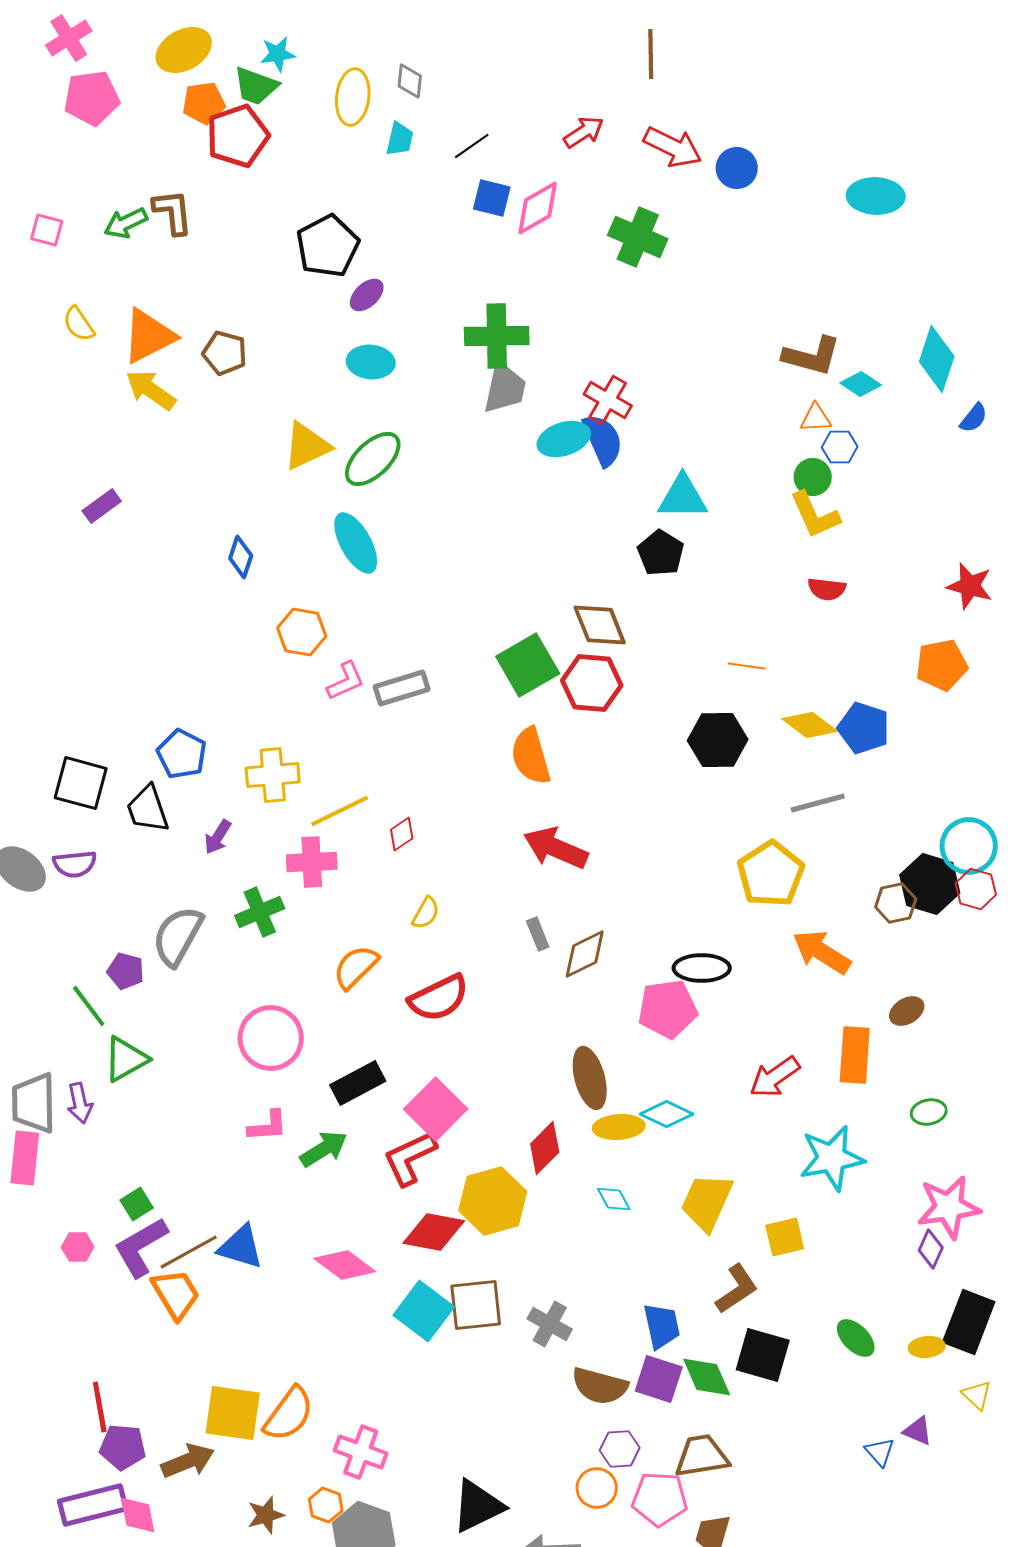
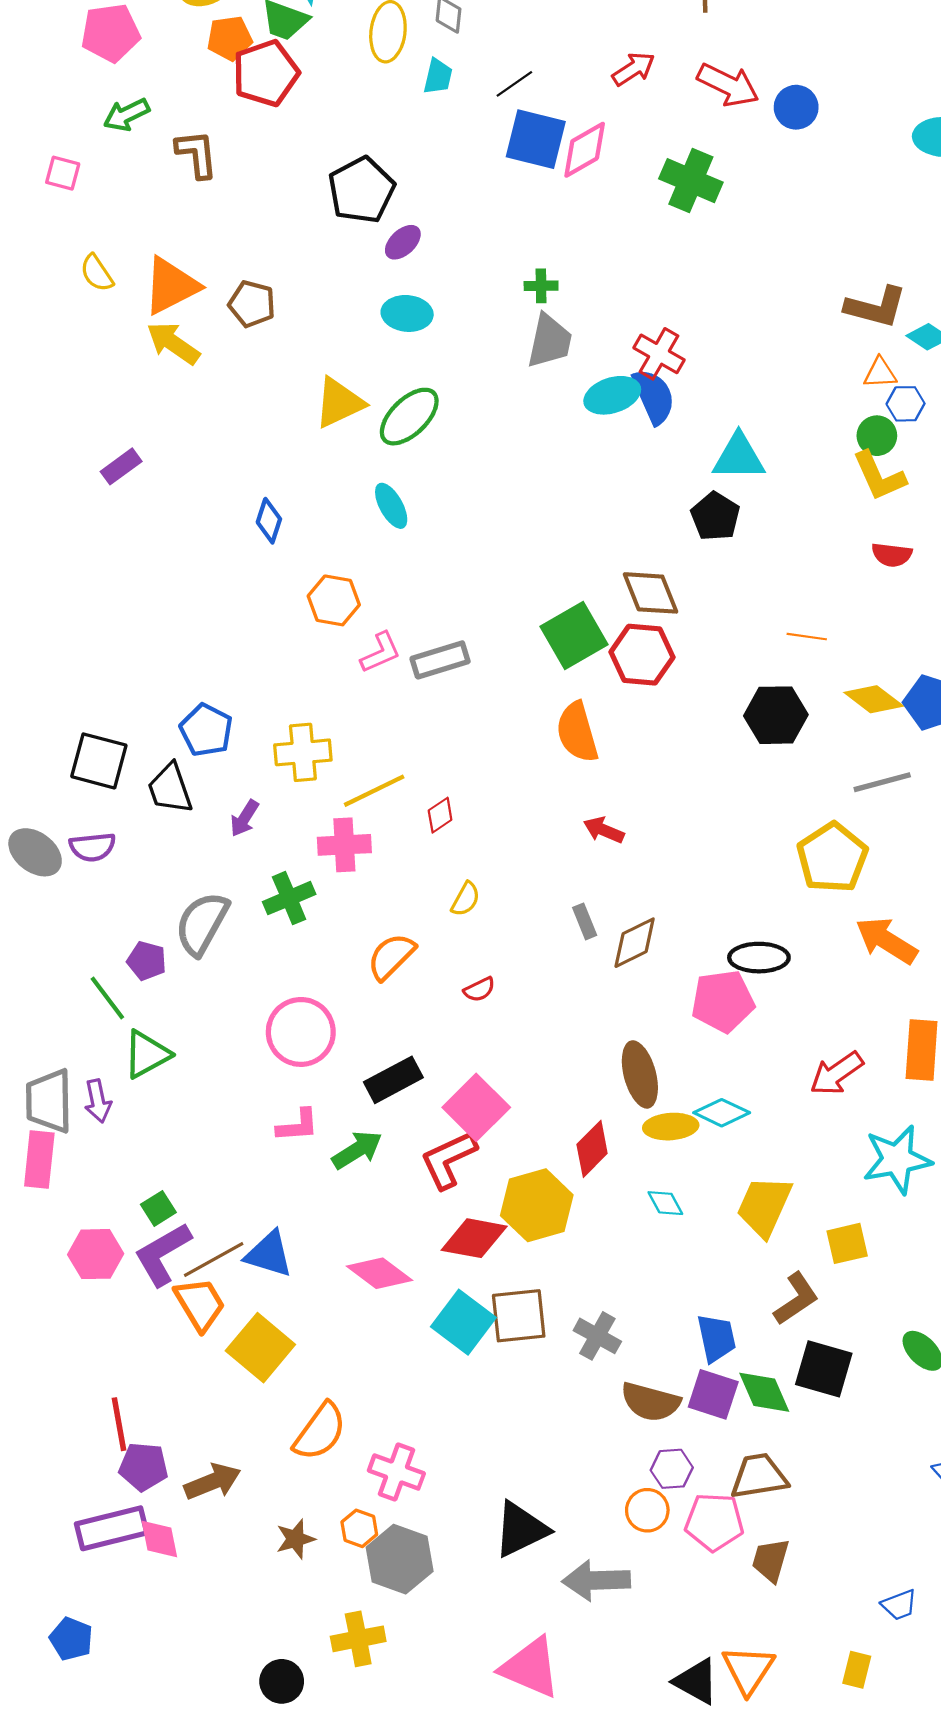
blue square: (492, 198) -> (536, 139), size x1.5
green arrow: (126, 223) -> (126, 115), moved
green cross: (497, 336) -> (541, 286), size x0.5
cyan ellipse: (356, 543) -> (391, 506), size x0.7
red arrow: (556, 848) -> (604, 830), size x0.6
red semicircle: (439, 998) -> (479, 989), size x0.5
pink hexagon: (78, 1247) -> (96, 1254), size x1.6
yellow square: (233, 1413) -> (260, 1348), moved, turned 32

